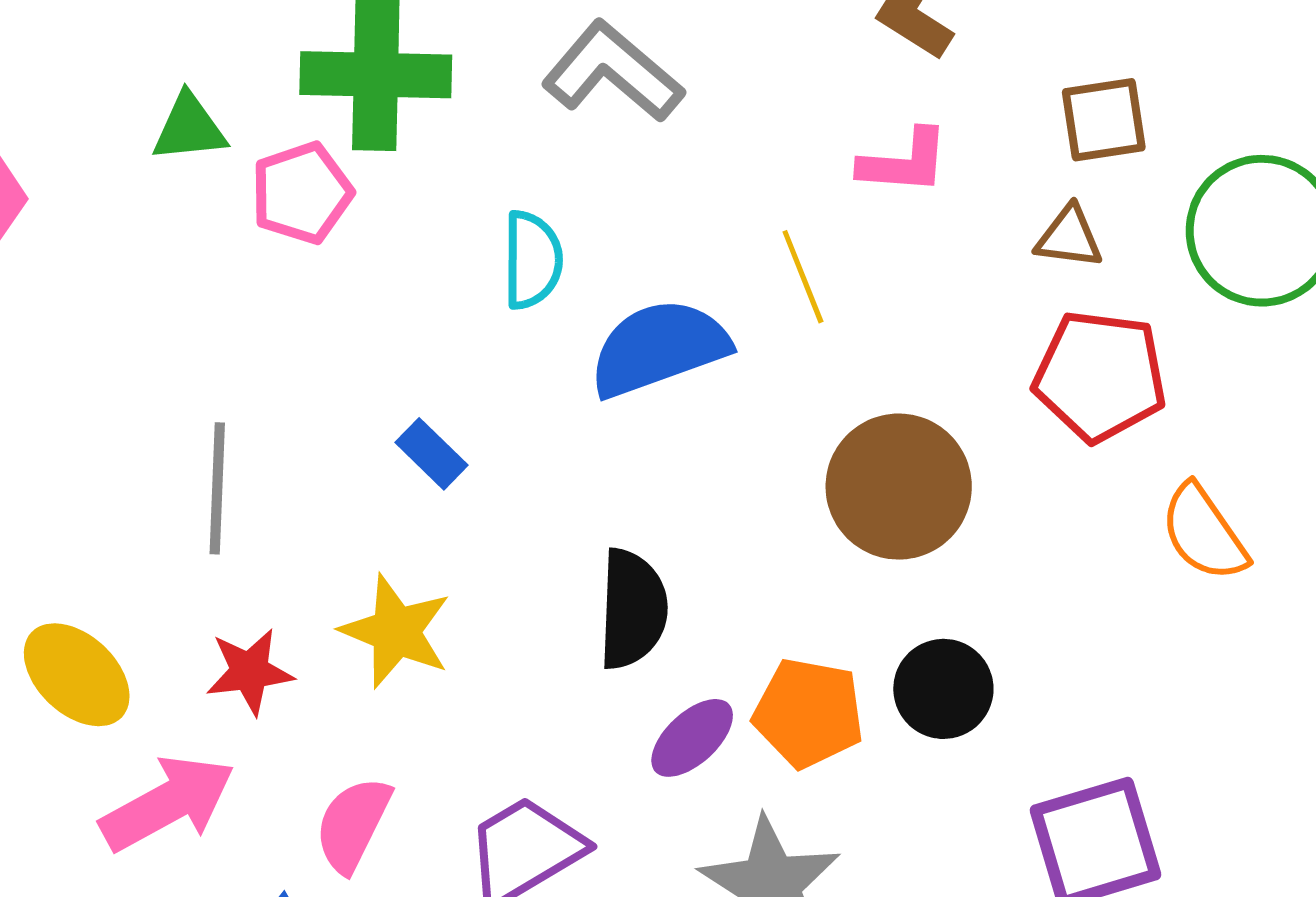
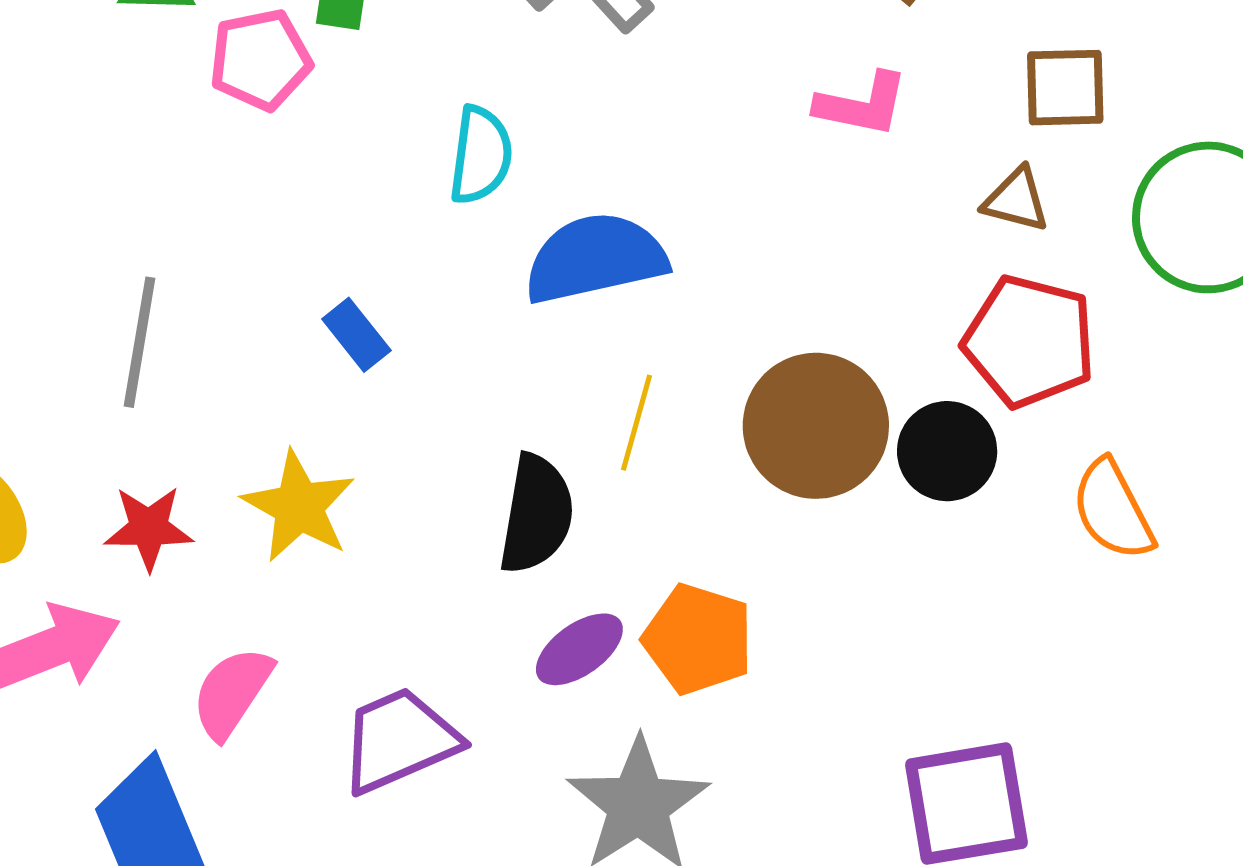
yellow line: (803, 277) -> (637, 423), moved, turned 30
black circle: (943, 689) -> (947, 451), moved

